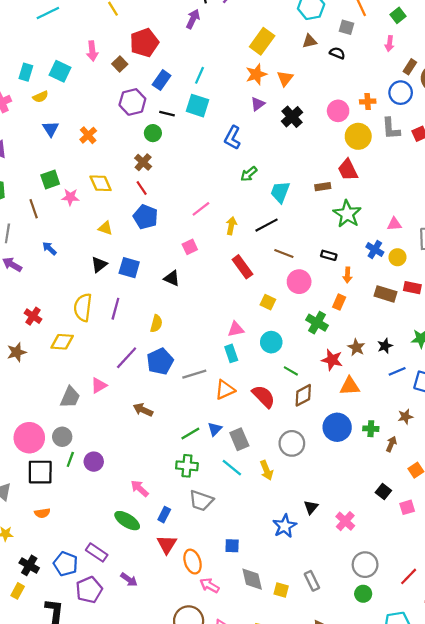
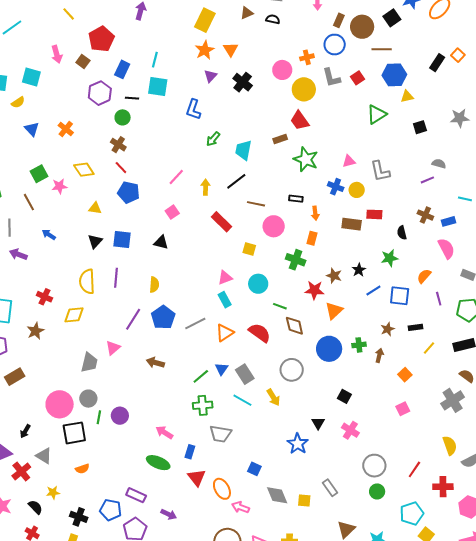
orange triangle: (350, 386) -> (334, 311), turned -30
brown diamond: (303, 395) -> (294, 326), turned -65
black square: (383, 491) -> (344, 396), moved
blue square: (232, 546) -> (254, 469), turned 32

